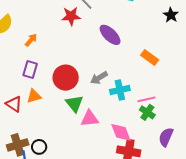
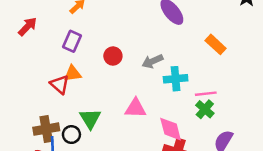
red circle: (66, 78) -> (113, 56), size x0.6
red triangle: (14, 104) -> (60, 85), moved
green triangle: (74, 104) -> (90, 119), moved

